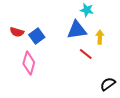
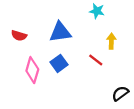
blue triangle: (77, 30) -> (60, 32), moved
blue square: (37, 36) -> (59, 63), moved

